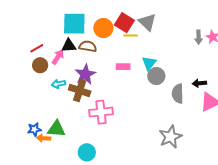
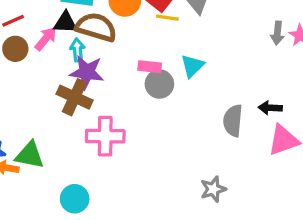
brown semicircle: (88, 46) -> (96, 27), size x1.4
purple star: (85, 74) -> (87, 72), turned 30
gray circle: (156, 76) -> (159, 84), moved
cyan arrow: (58, 84) -> (77, 50), moved, turned 88
gray star: (170, 137) -> (213, 189), size x0.7

